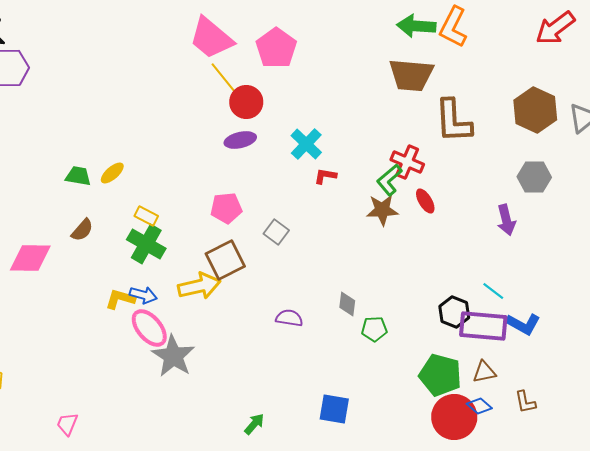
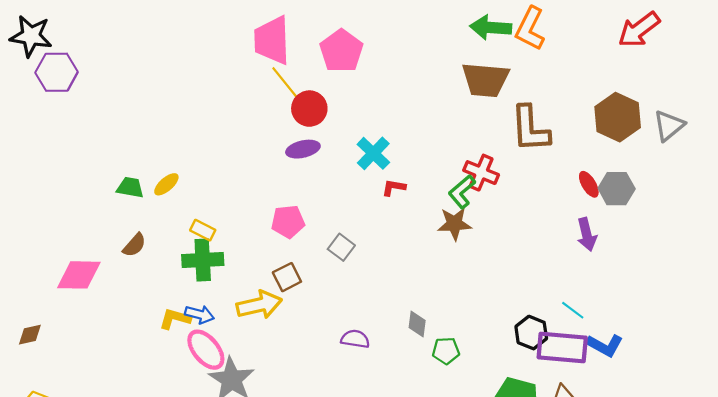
pink trapezoid: (211, 38) -> (272, 40), turned 48
red ellipse: (425, 201) -> (589, 184), moved
green cross: (146, 244) -> (203, 260), turned -33
brown square: (225, 260) -> (287, 277), size x0.7

